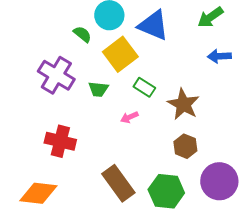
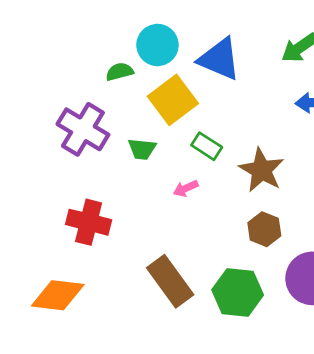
green semicircle: (82, 34) -> (120, 72), turned -54

